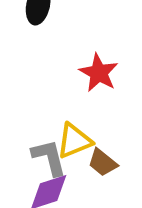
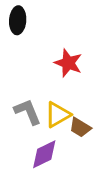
gray L-shape: (49, 157) -> (28, 112), moved

